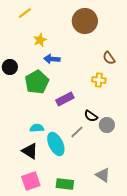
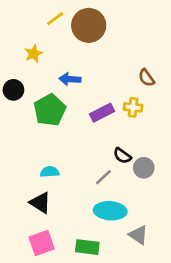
yellow line: (25, 13) -> (55, 19), moved
brown circle: (85, 21) -> (89, 25), moved
yellow star: (40, 40) -> (34, 54), moved
purple rectangle: (65, 99) -> (102, 113), moved
cyan ellipse: (56, 144) -> (110, 211), moved, turned -60

